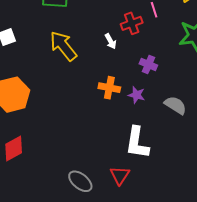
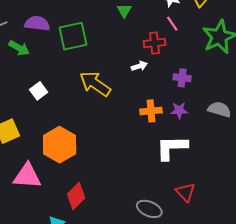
red cross: (132, 23) -> (155, 43), turned 30
white arrow: (111, 41) -> (139, 66), turned -63
white L-shape: (137, 143) -> (172, 148), moved, turned 96

